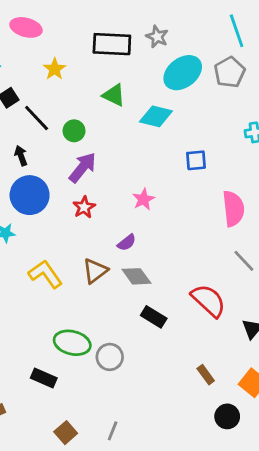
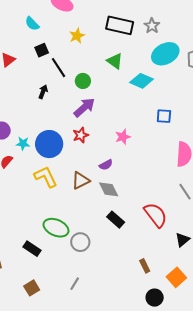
black arrow: (21, 156) -> (43, 92), turned 32
blue circle: (30, 195) -> (49, 144), moved
gray line: (113, 431) -> (75, 284), moved
brown square: (66, 433) -> (32, 288), moved

